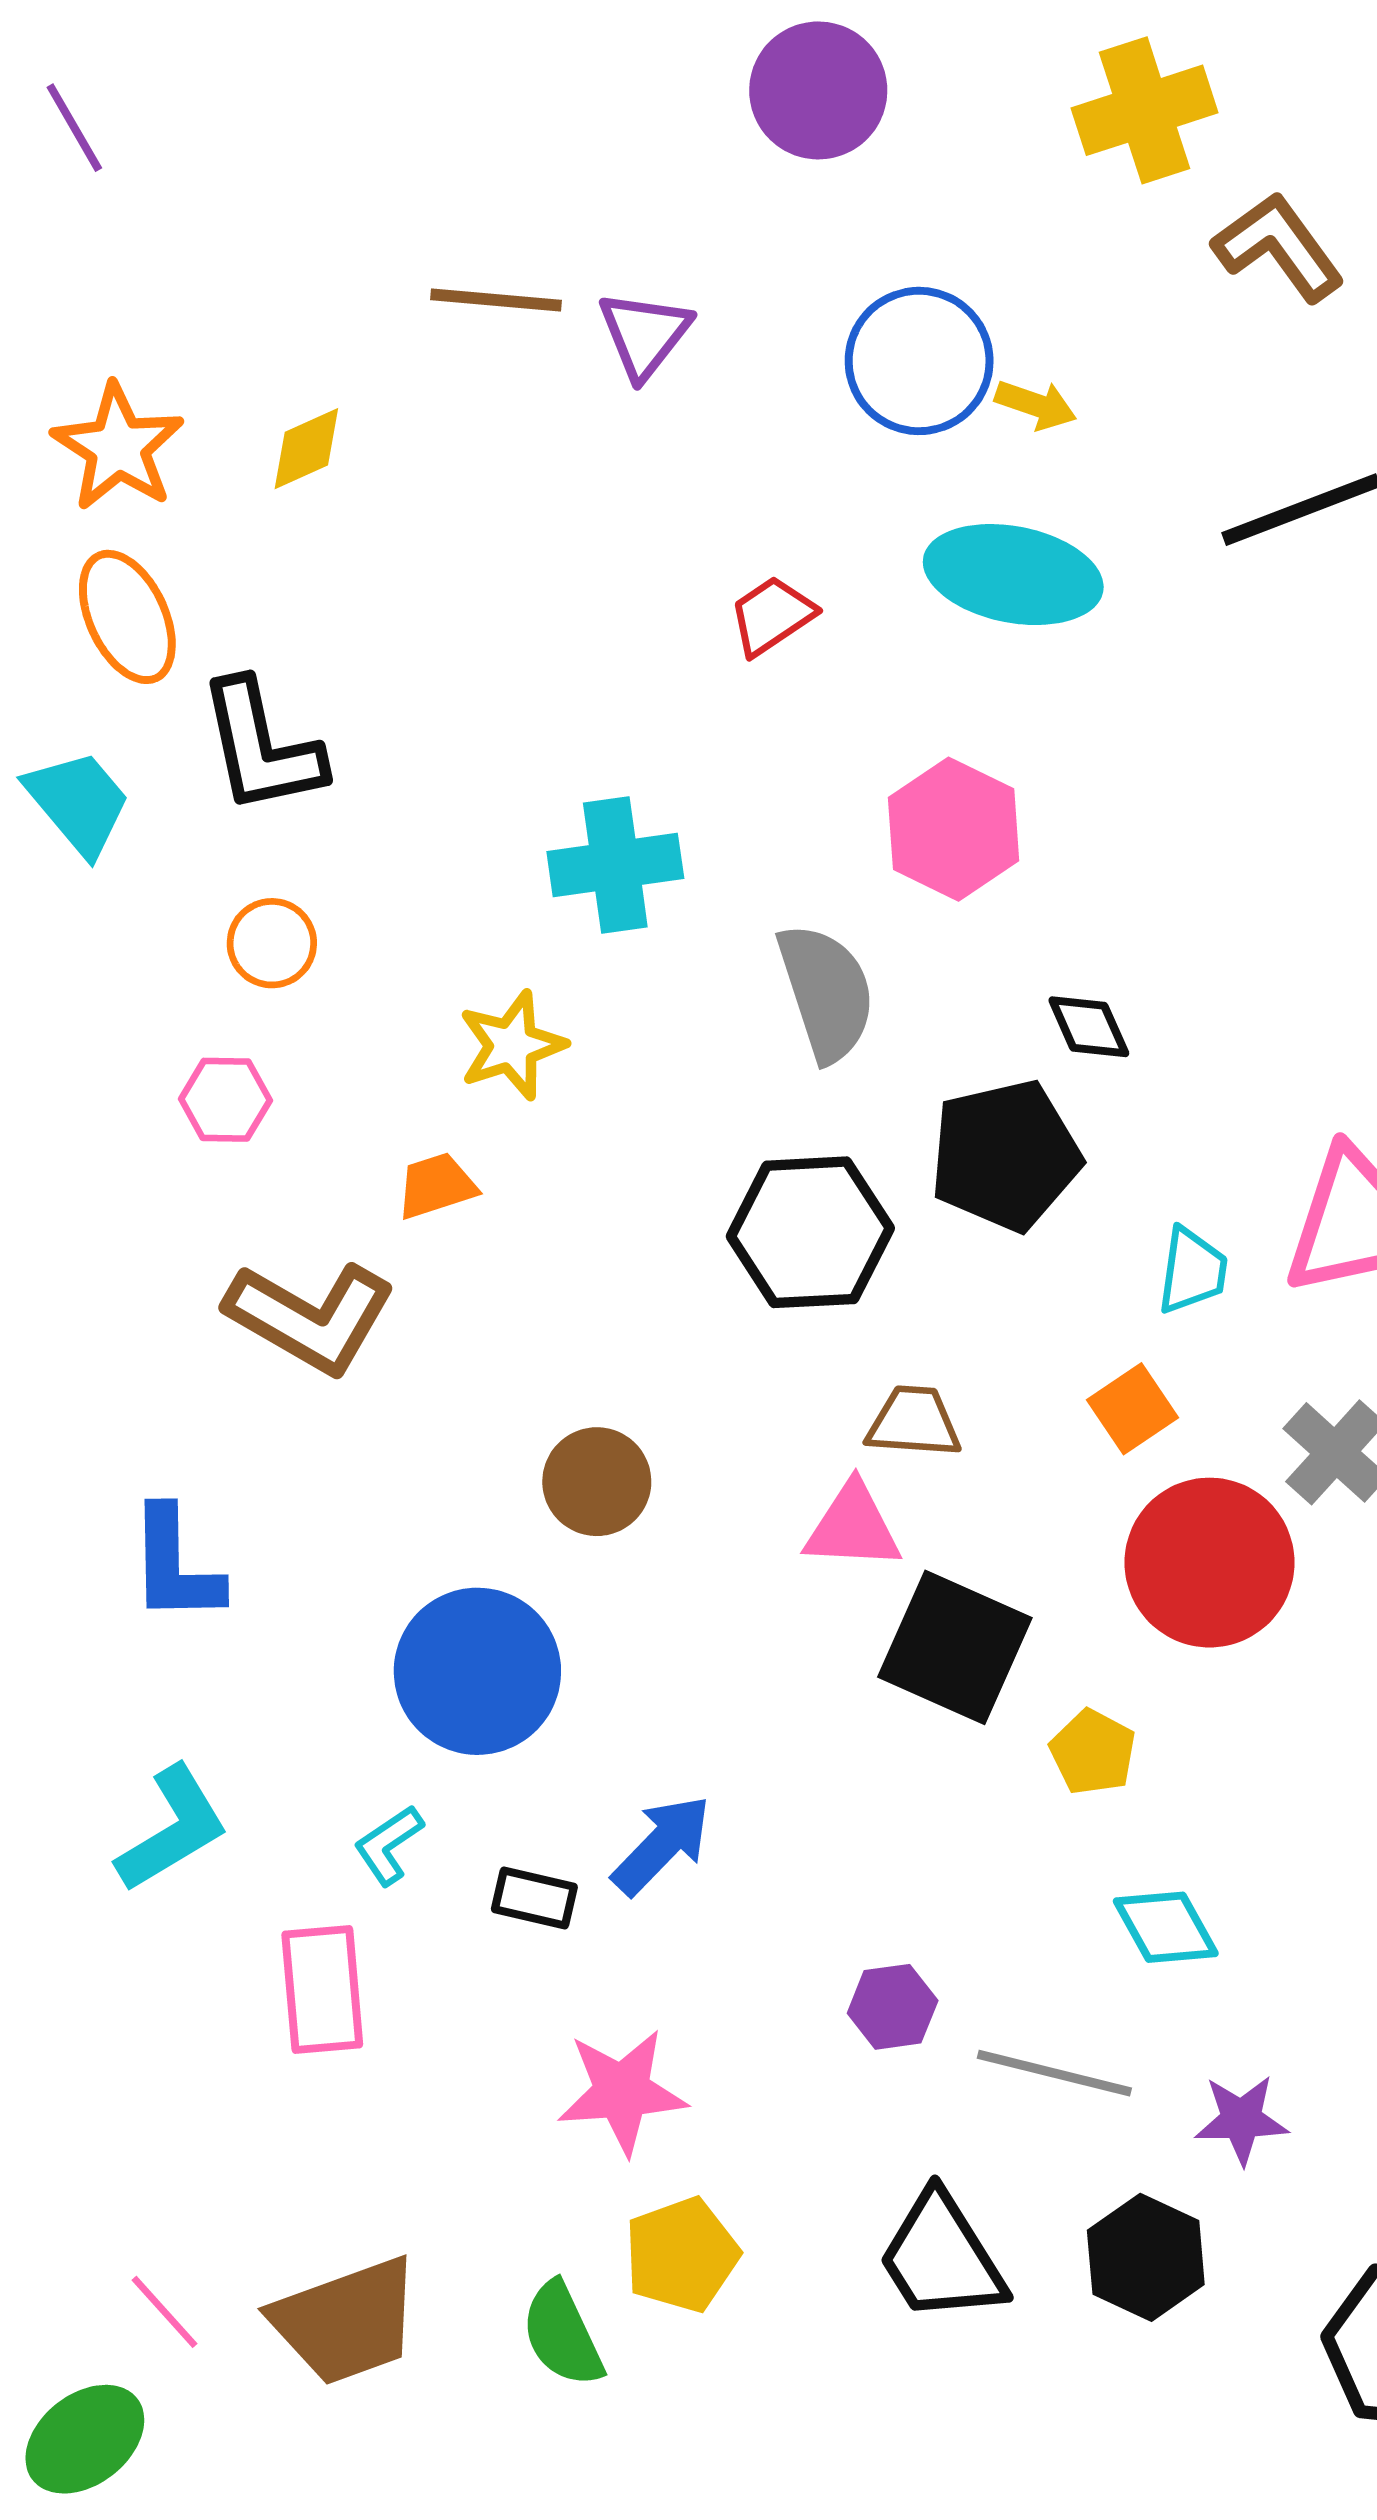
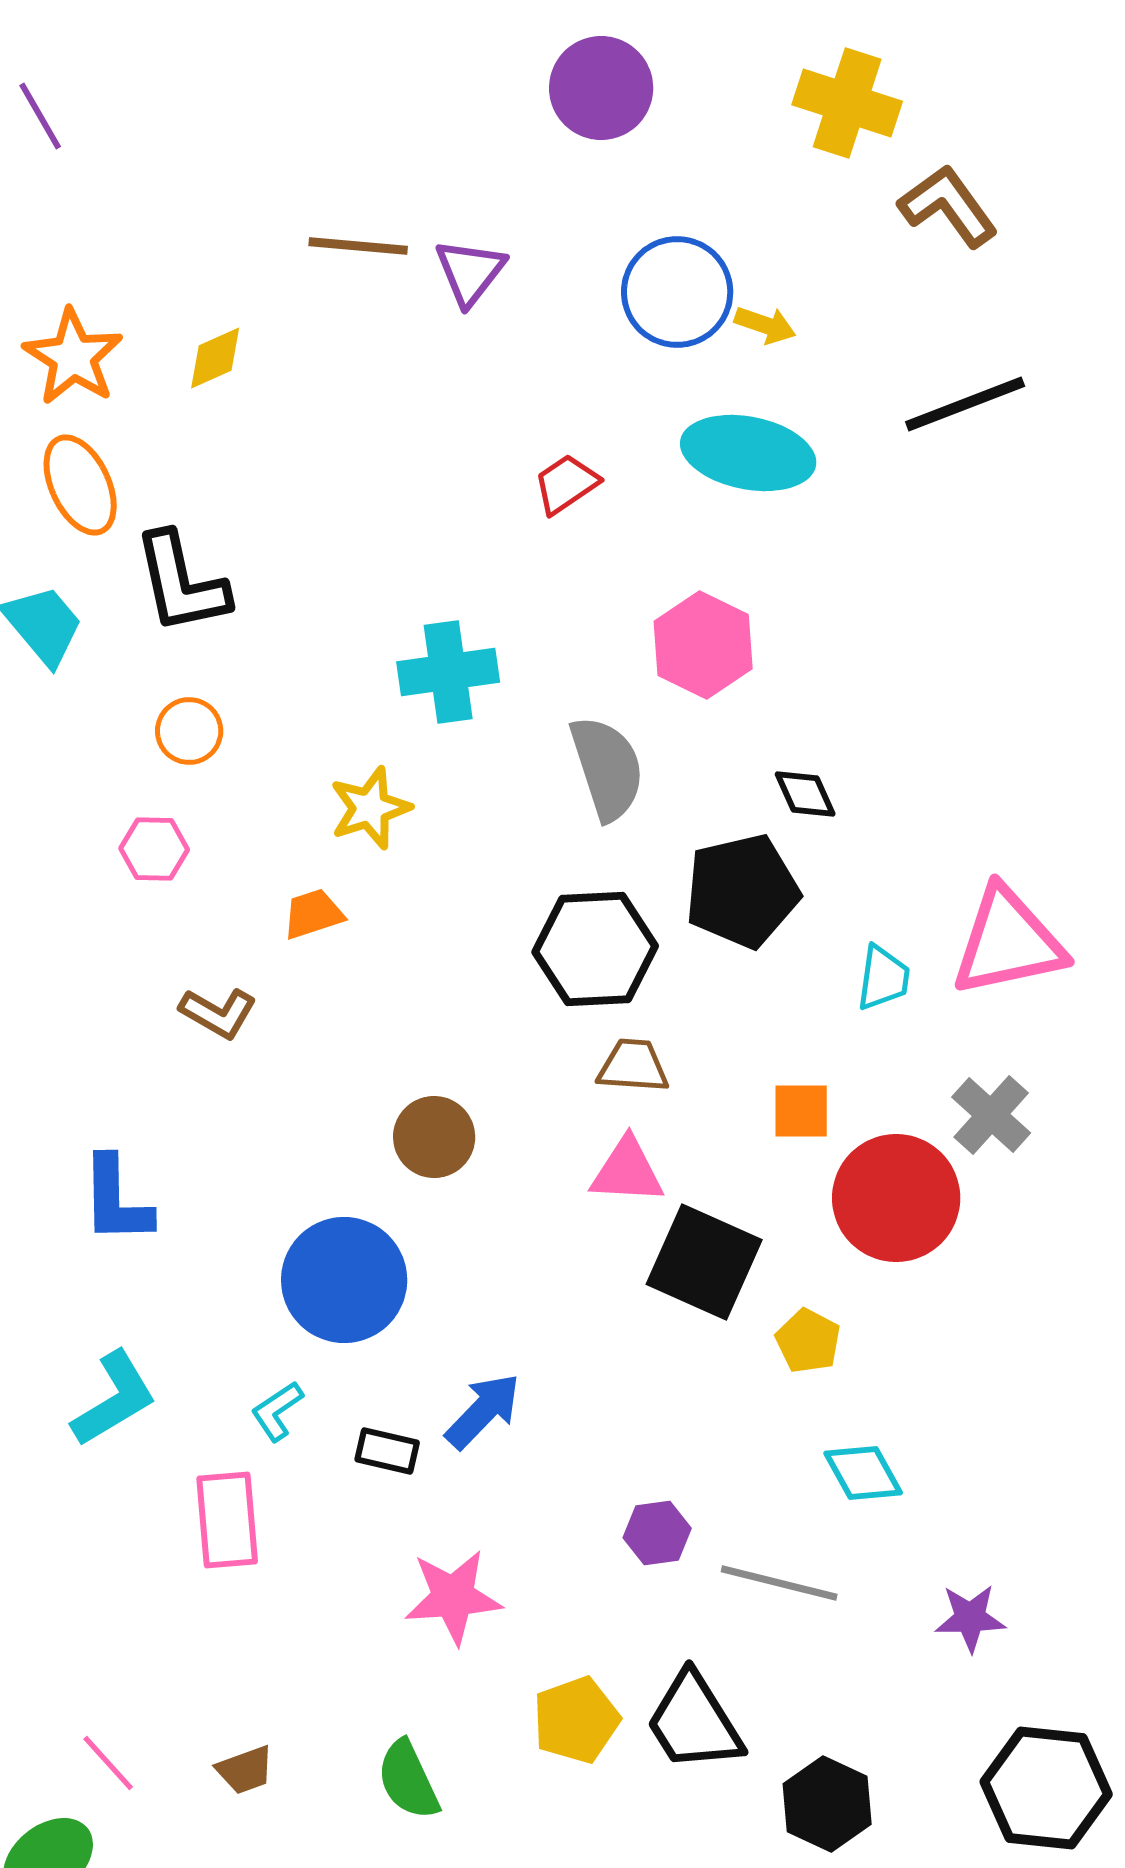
yellow cross: (1145, 110) -> (847, 103), turned 36
brown L-shape: (310, 1317) -> (218, 1013), size x0.6
orange square: (1133, 1409) -> (801, 1111), moved, turned 34
brown trapezoid: (914, 1422) -> (633, 1066), moved
purple star: (1241, 2120) -> (970, 1618), moved
yellow pentagon: (682, 2255) -> (576, 1720), moved
black hexagon: (1146, 2257) -> (827, 1804), moved
brown trapezoid: (346, 2321) -> (245, 1770), size x0.5

